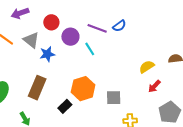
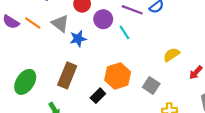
yellow semicircle: (147, 67) -> (171, 55), moved
gray square: (114, 98) -> (151, 85), turned 35

